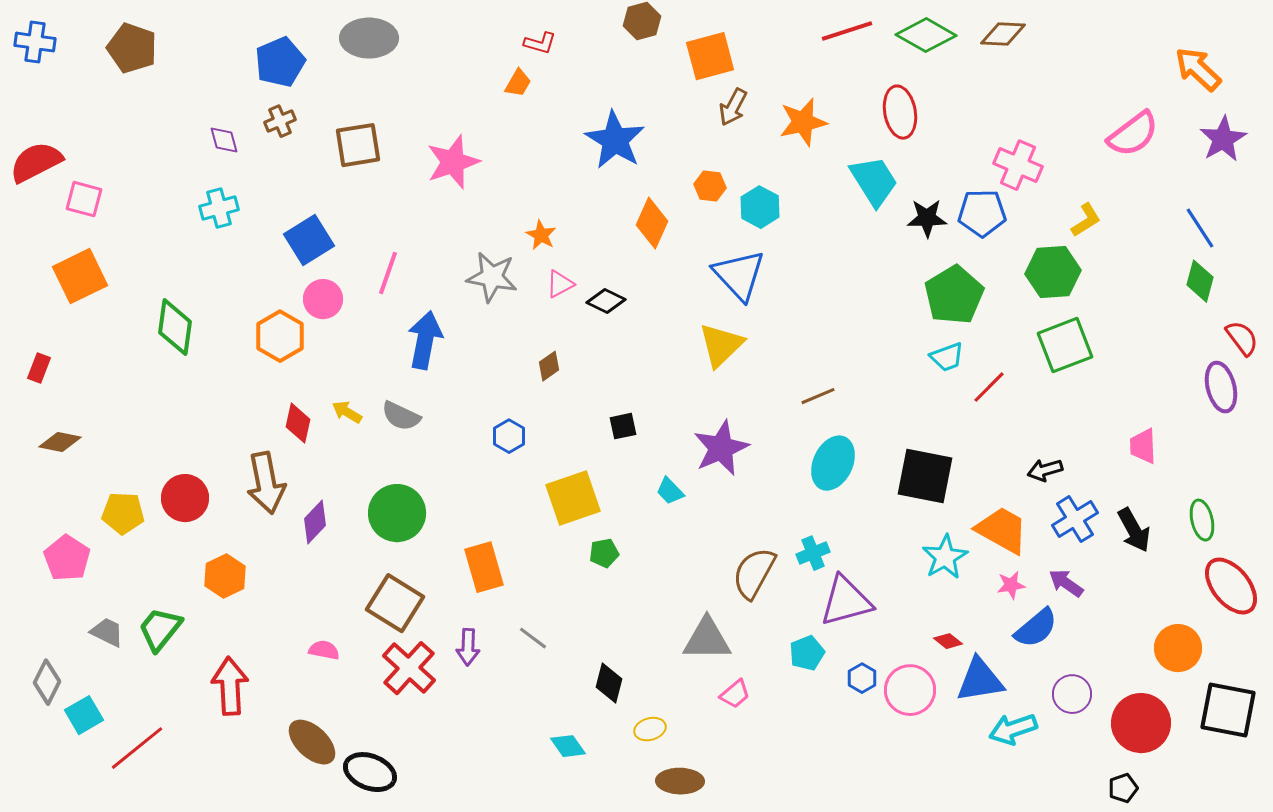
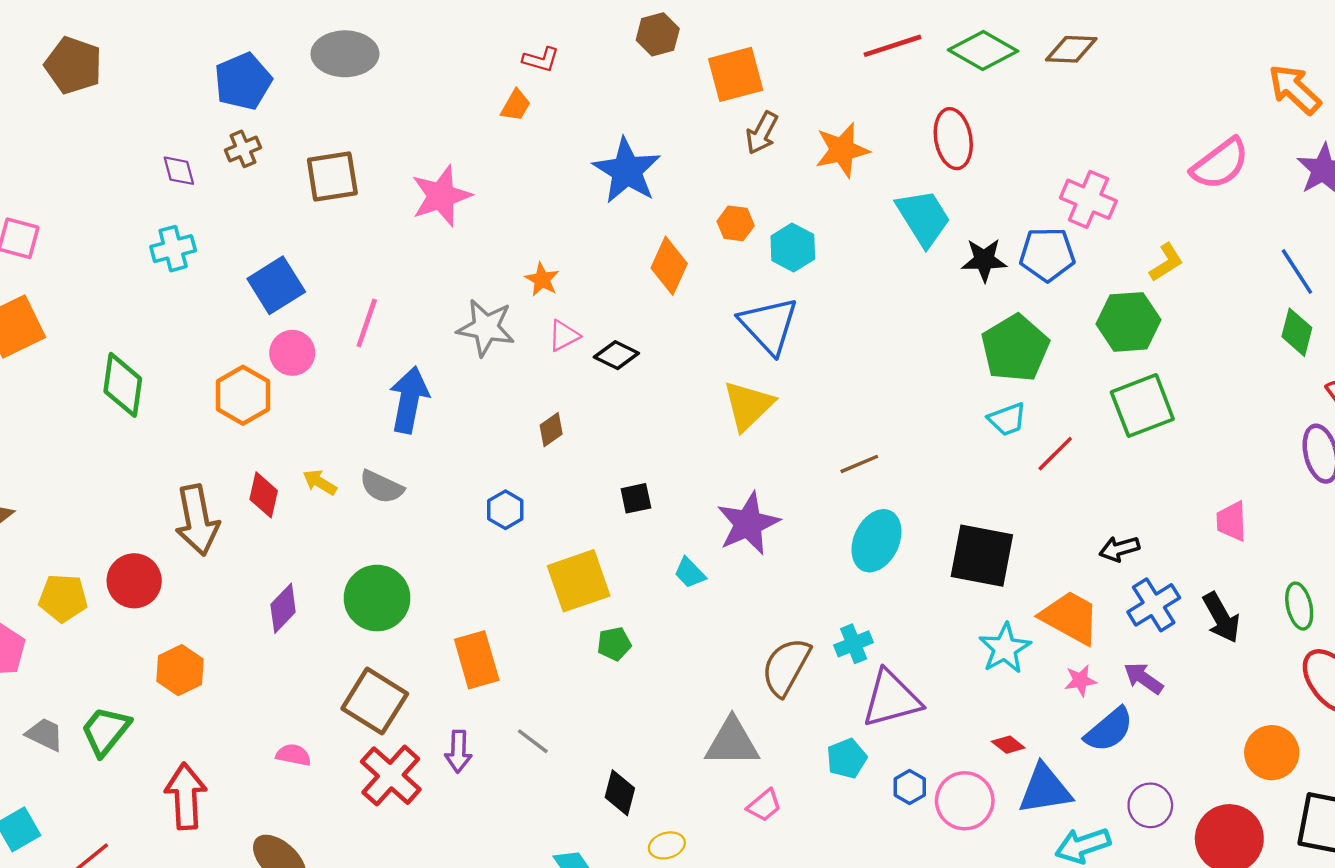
brown arrow: (266, 483) -> (197, 520), moved

